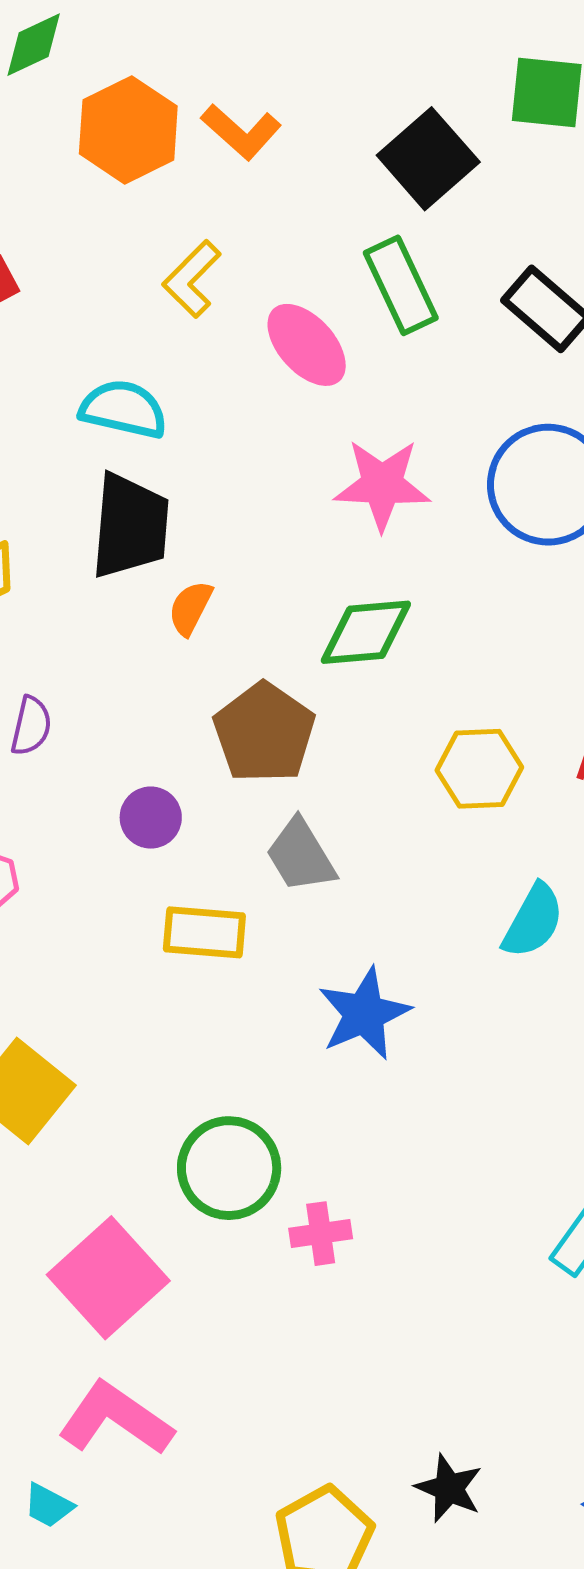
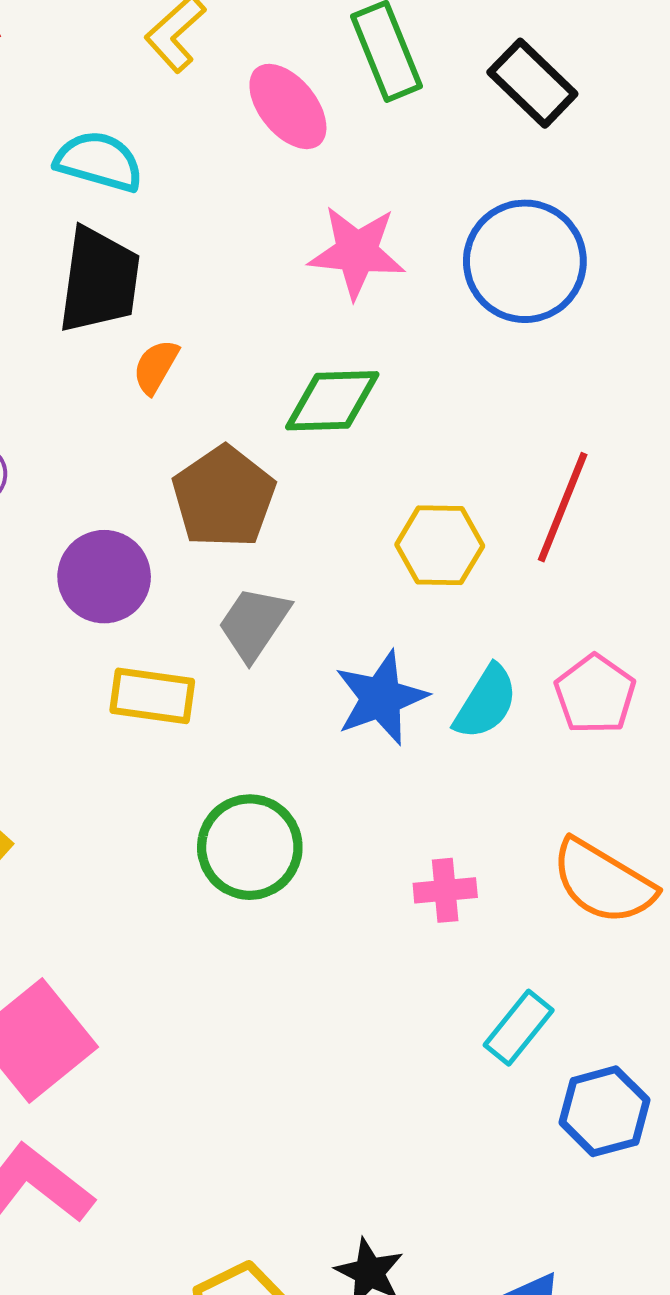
purple circle: (151, 818) -> (104, 577), size x1.5
gray trapezoid: (301, 856) -> (254, 623), turned 62
blue star: (364, 1014) -> (381, 698), moved
green circle: (229, 1168) -> (250, 847), moved
pink cross: (321, 1234) -> (445, 890), moved

